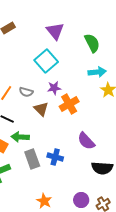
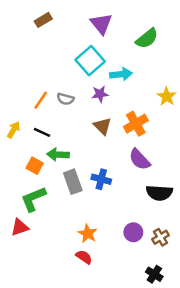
green semicircle: (92, 43) -> (147, 38), turned 78
cyan arrow: (97, 72) -> (121, 74), moved
orange cross: (69, 104) -> (136, 124), moved
brown triangle: (41, 109) -> (102, 126), moved

